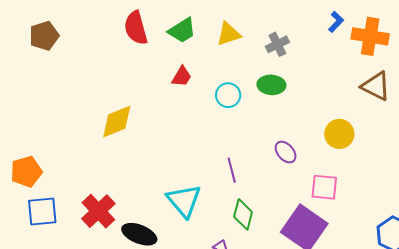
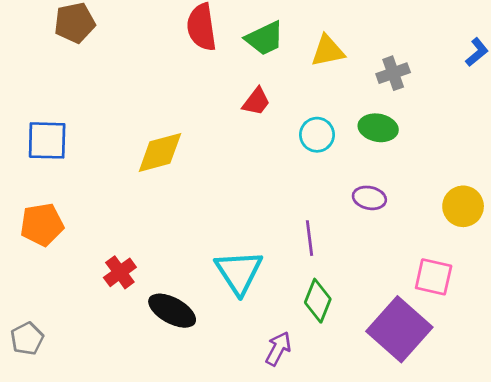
purple ellipse: (286, 152) -> (369, 198), moved, turned -45
orange pentagon: (26, 172) -> (42, 225), moved
blue square: (42, 211) -> (47, 140), moved
red cross: (98, 211) -> (120, 272), size x0.7

